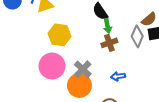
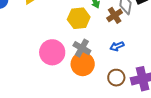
yellow hexagon: (60, 35) -> (79, 18), moved
brown cross: (109, 43) -> (115, 15), moved

